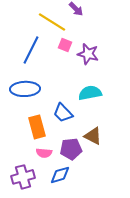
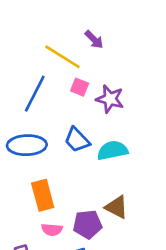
blue trapezoid: (63, 113) -> (77, 140), moved

